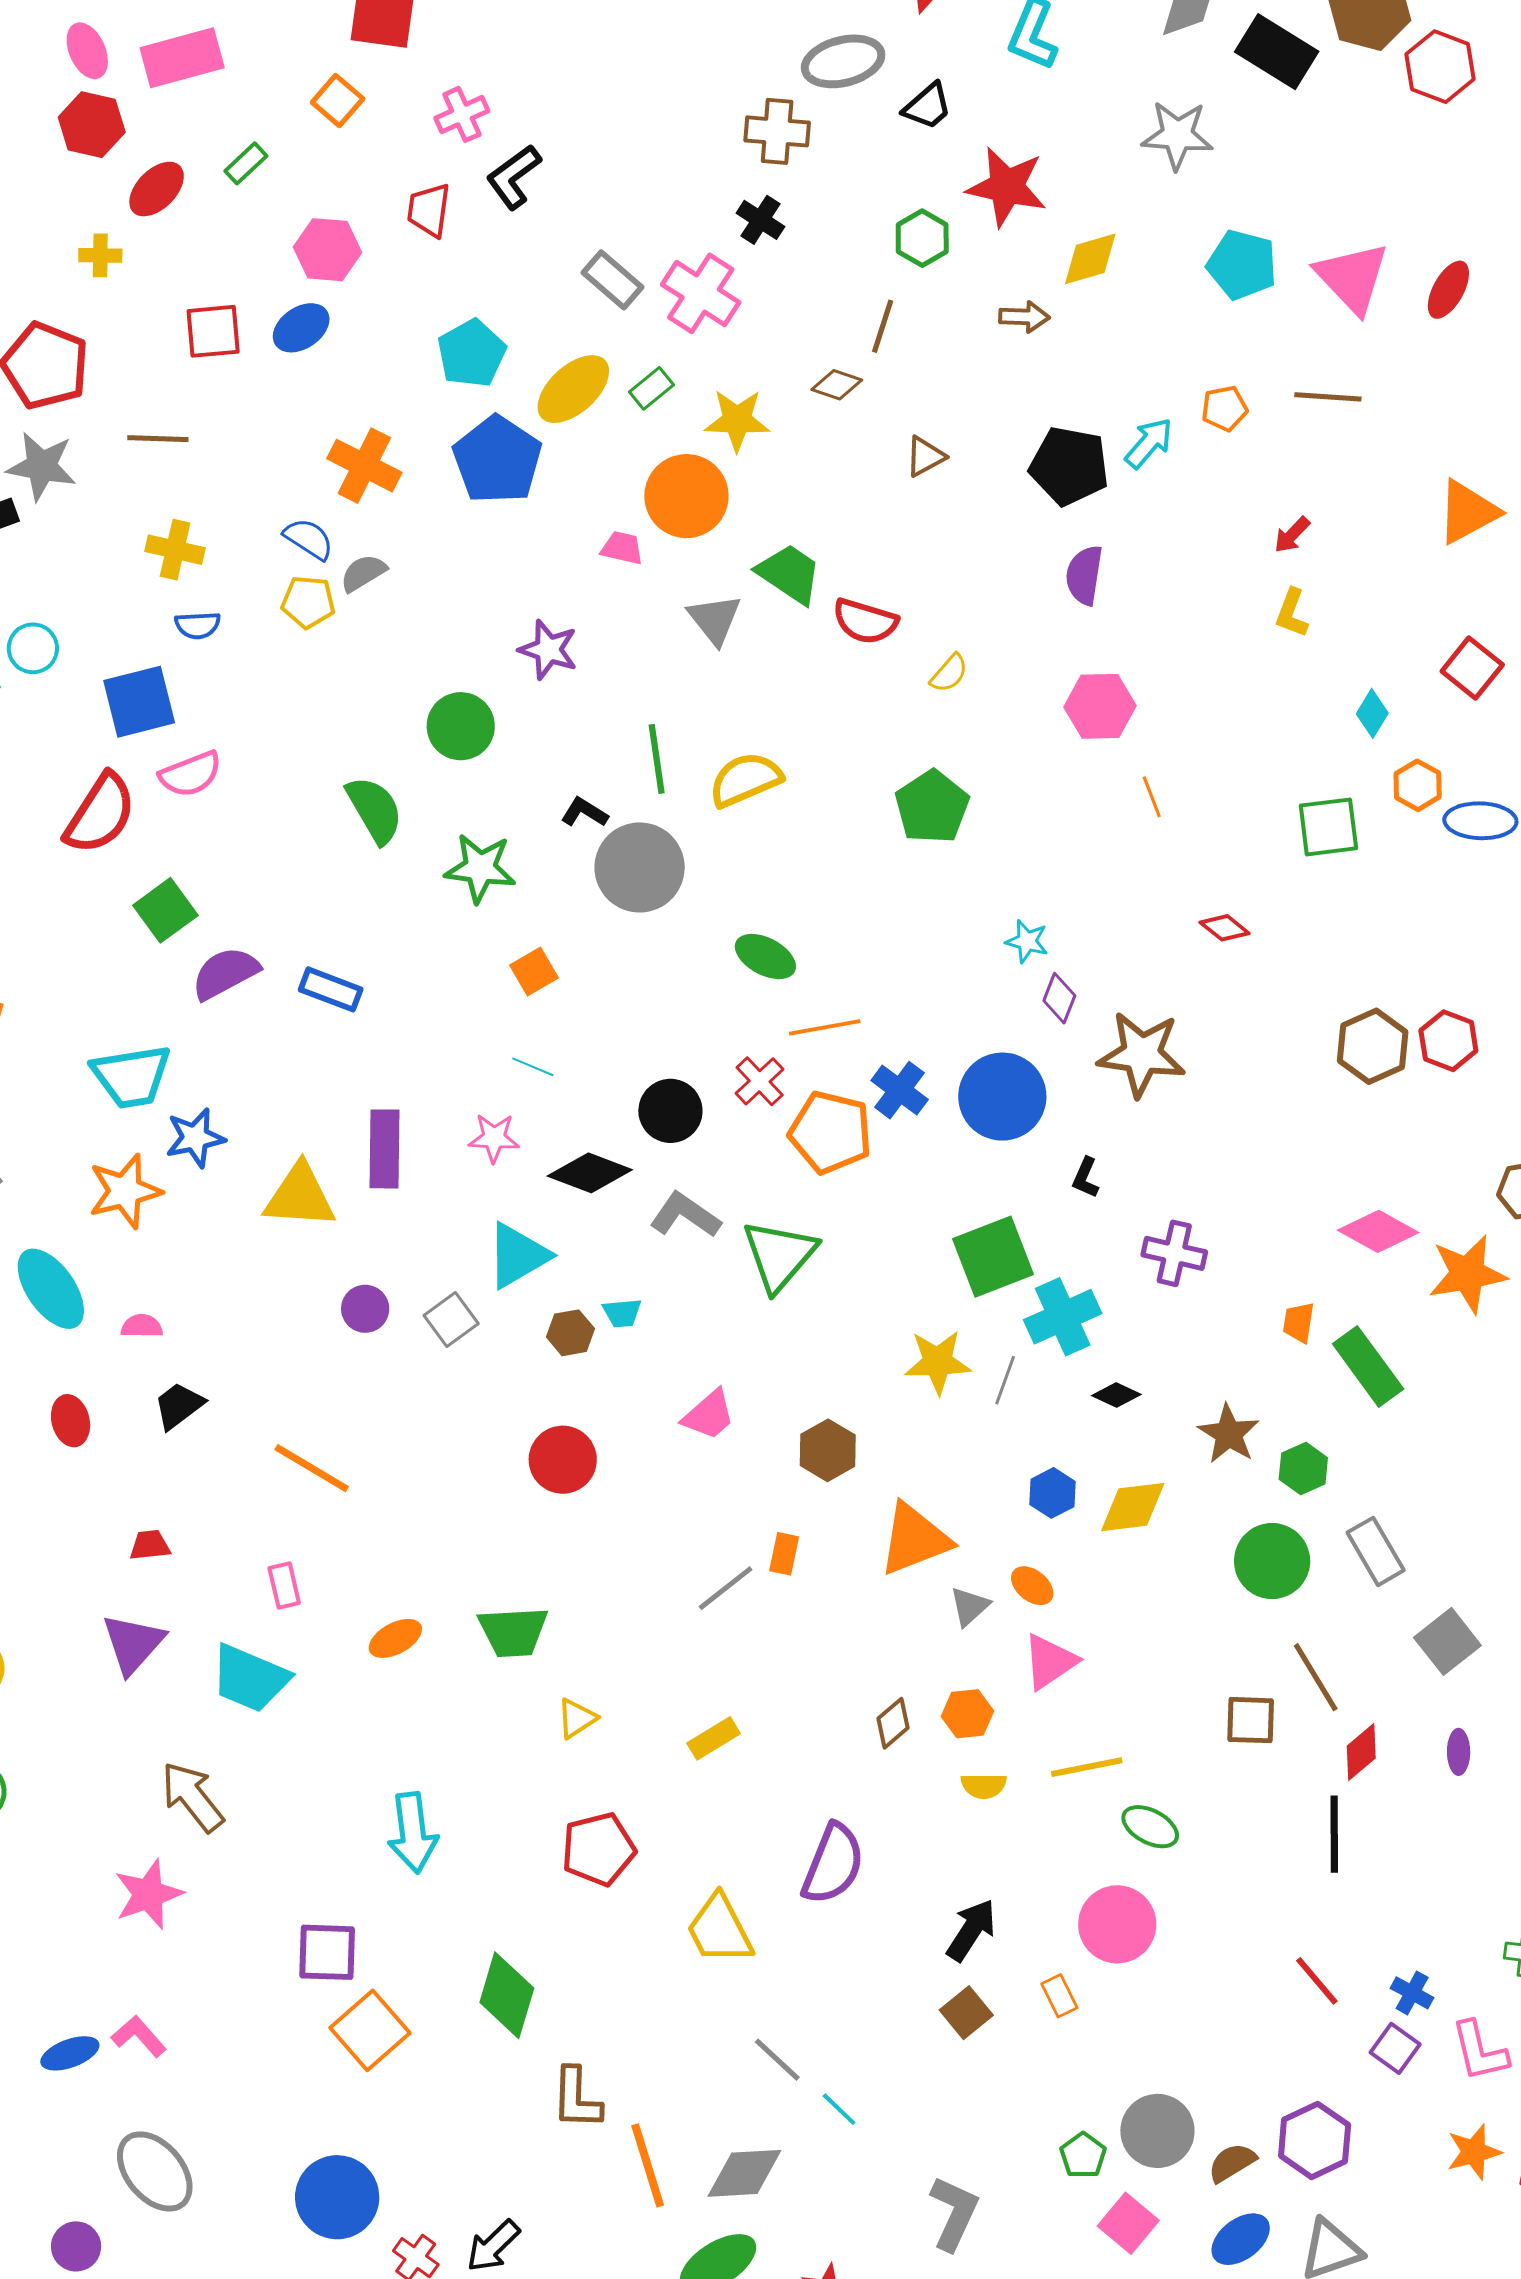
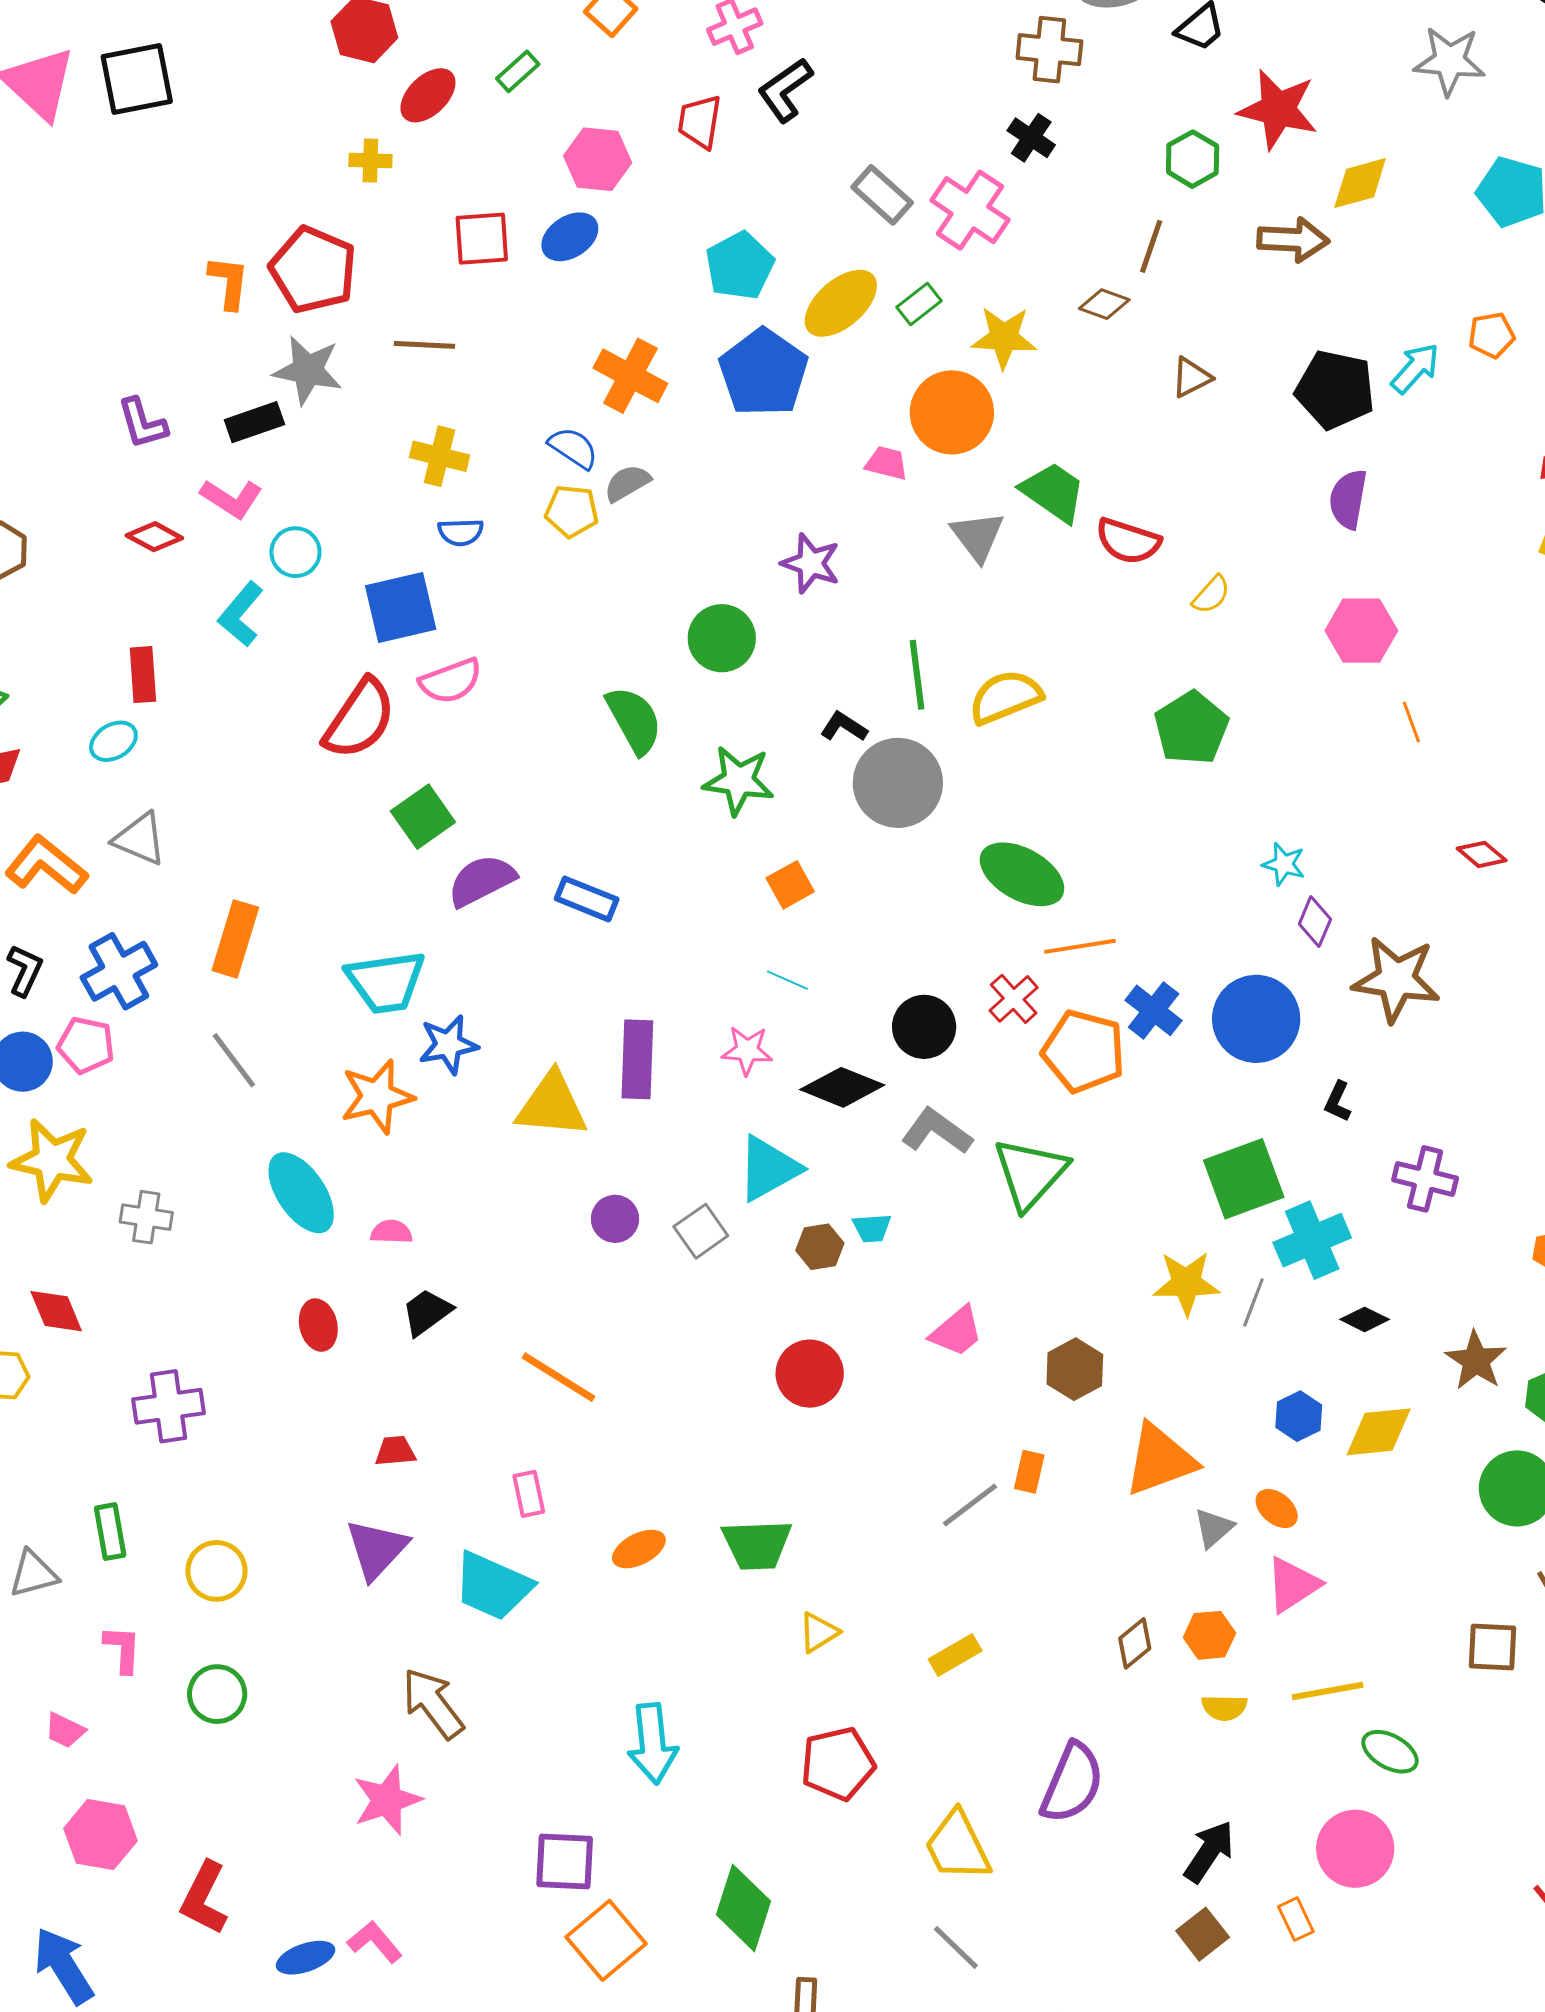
brown arrow: (1024, 317) -> (1293, 240), size x1.4
green ellipse: (765, 957) -> (1022, 874), size x1.4
gray line: (777, 2060) -> (956, 1947), moved

